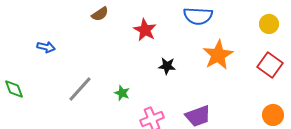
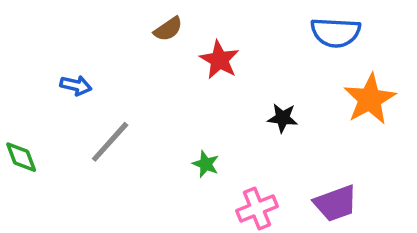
red star: (145, 30) -> (219, 60), moved
gray line: (80, 89) -> (110, 142), moved

